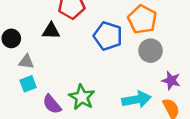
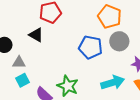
black triangle: (51, 31) -> (36, 35), turned 35
blue pentagon: (108, 36) -> (90, 47), moved

